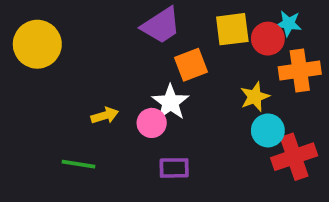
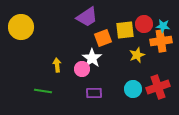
cyan star: (288, 24) -> (163, 26), moved
yellow square: (232, 29) -> (125, 30), moved
yellow arrow: (105, 115) -> (57, 65), turned -80
cyan circle: (268, 130) -> (133, 89), moved

